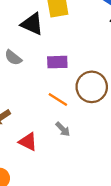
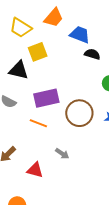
purple rectangle: (57, 62) -> (46, 98), size x1.4
orange line: (58, 100) -> (38, 123), moved

